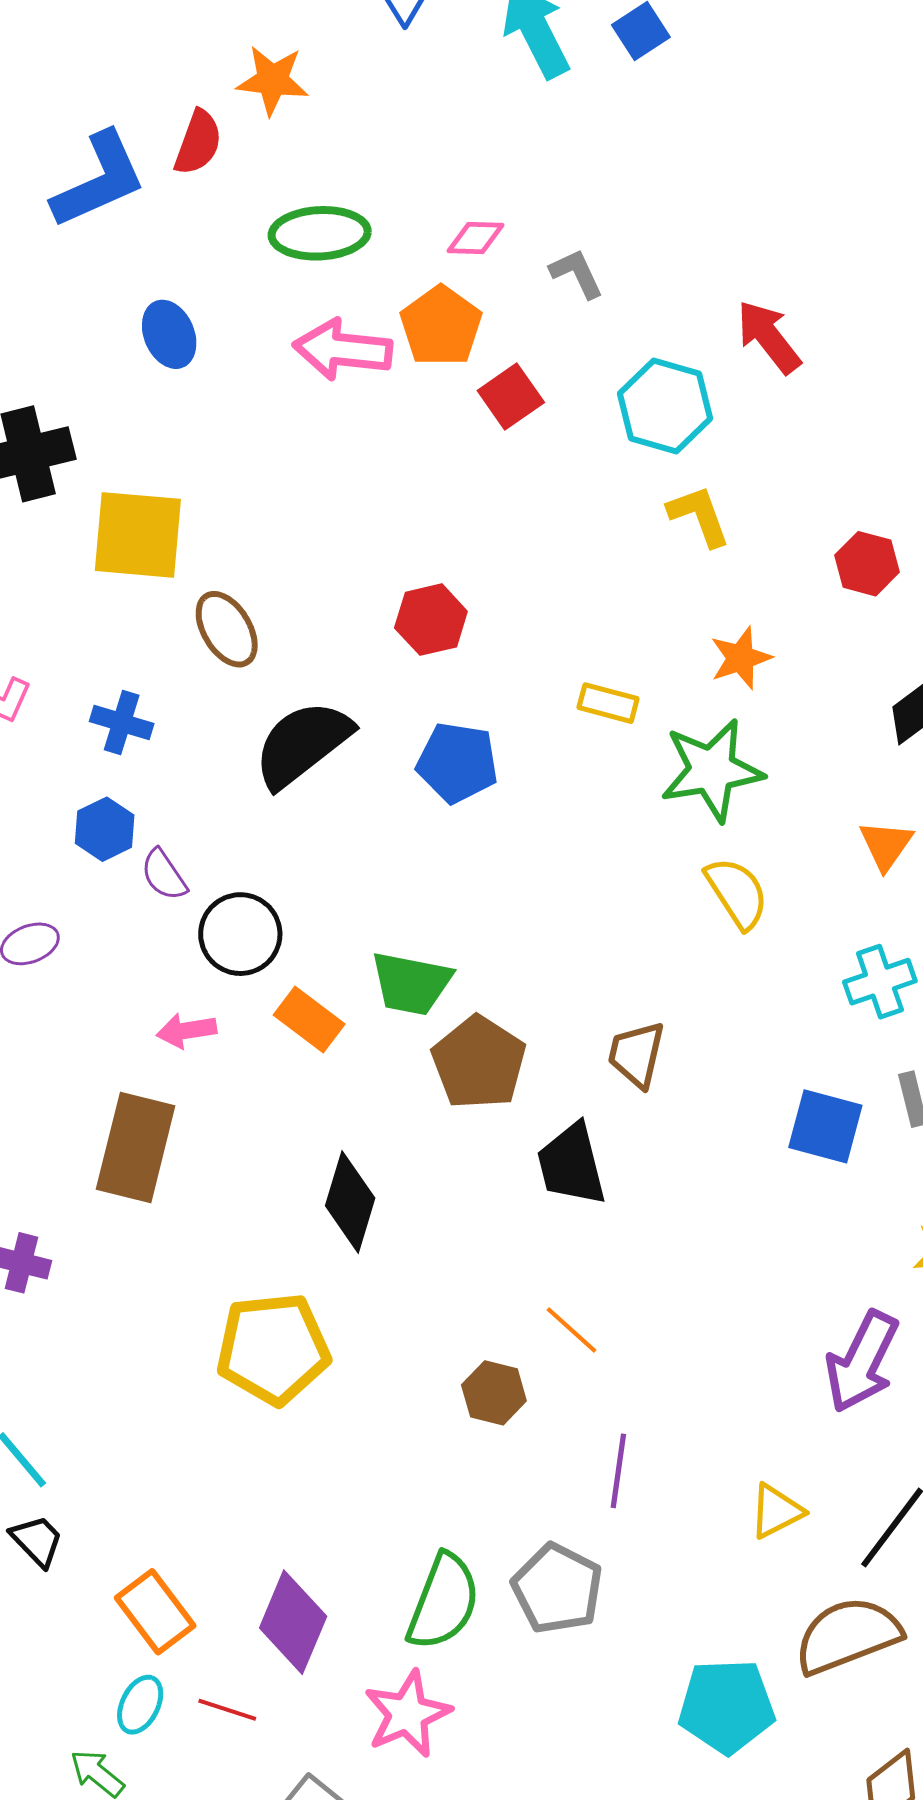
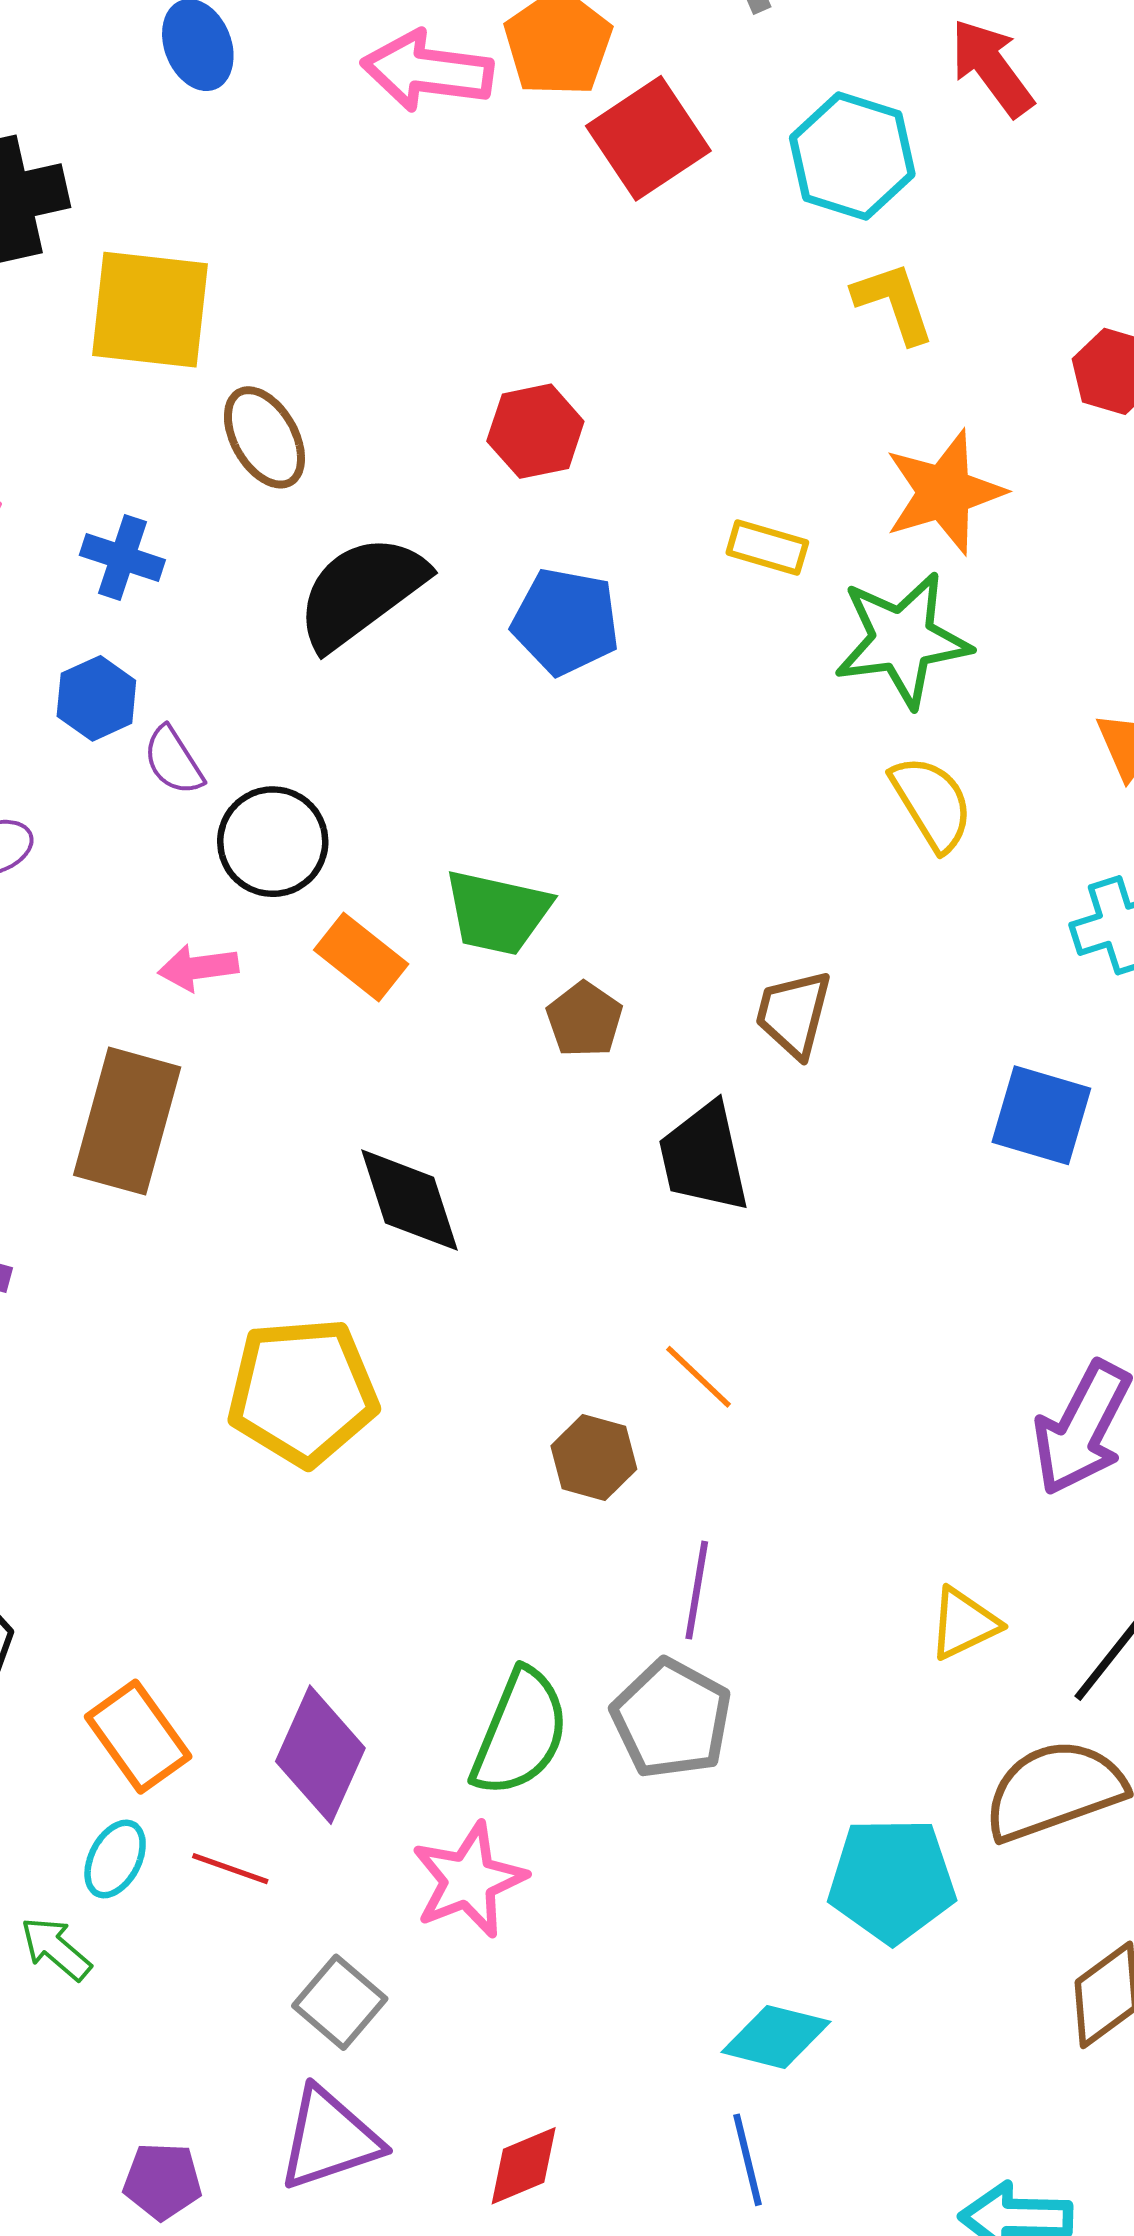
red square: (511, 396) -> (648, 138), size x1.4
orange star: (741, 658) -> (944, 492), size x1.5
brown pentagon: (479, 1063) -> (584, 1019), size x0.6
black diamond: (350, 1202) -> (409, 1200), turned -36
purple line: (618, 1471) -> (697, 1590), moved

